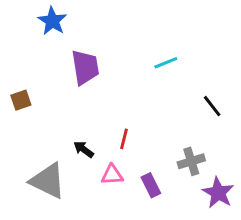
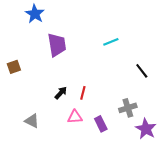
black arrow: (84, 149) -> (61, 93), moved, turned 96
gray triangle: (48, 181) -> (32, 121), size x0.6

